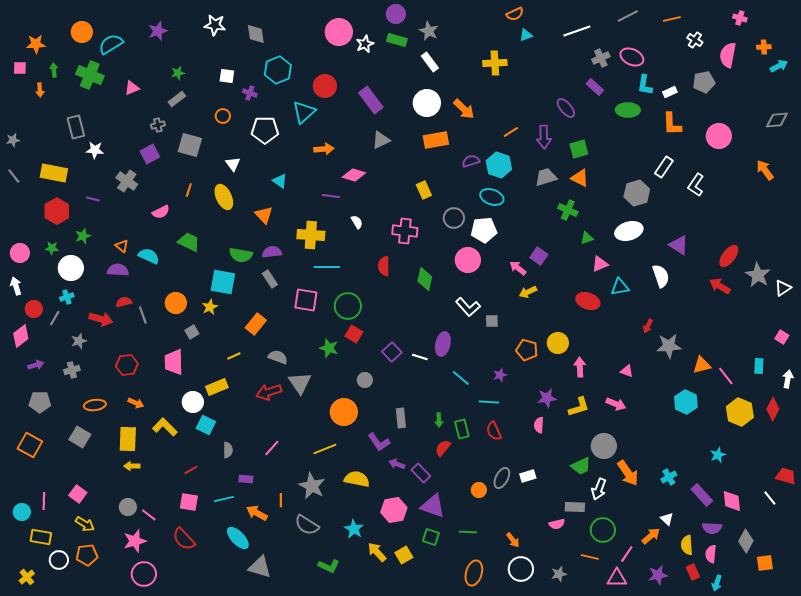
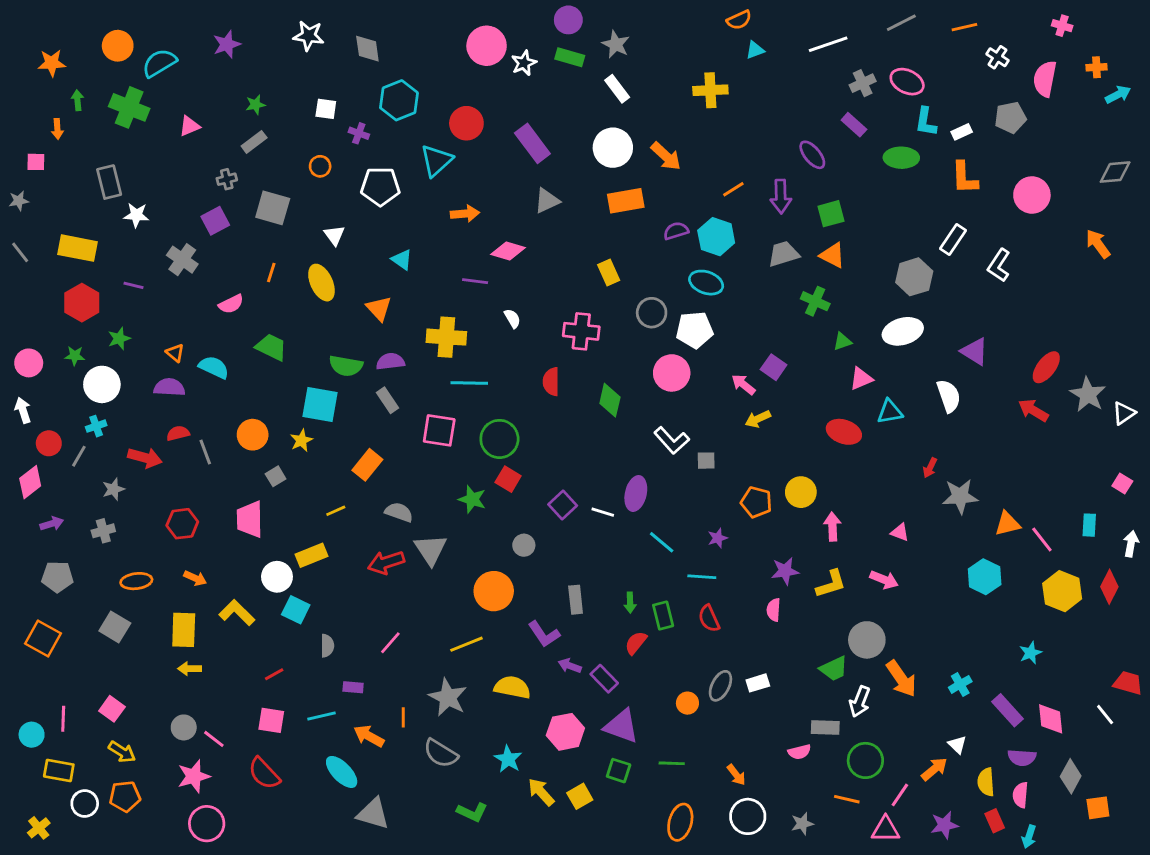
pink square: (20, 68) -> (36, 162), moved

